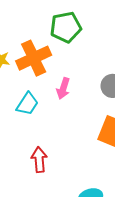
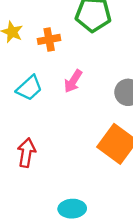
orange cross: (34, 58) -> (49, 39), size x0.6

